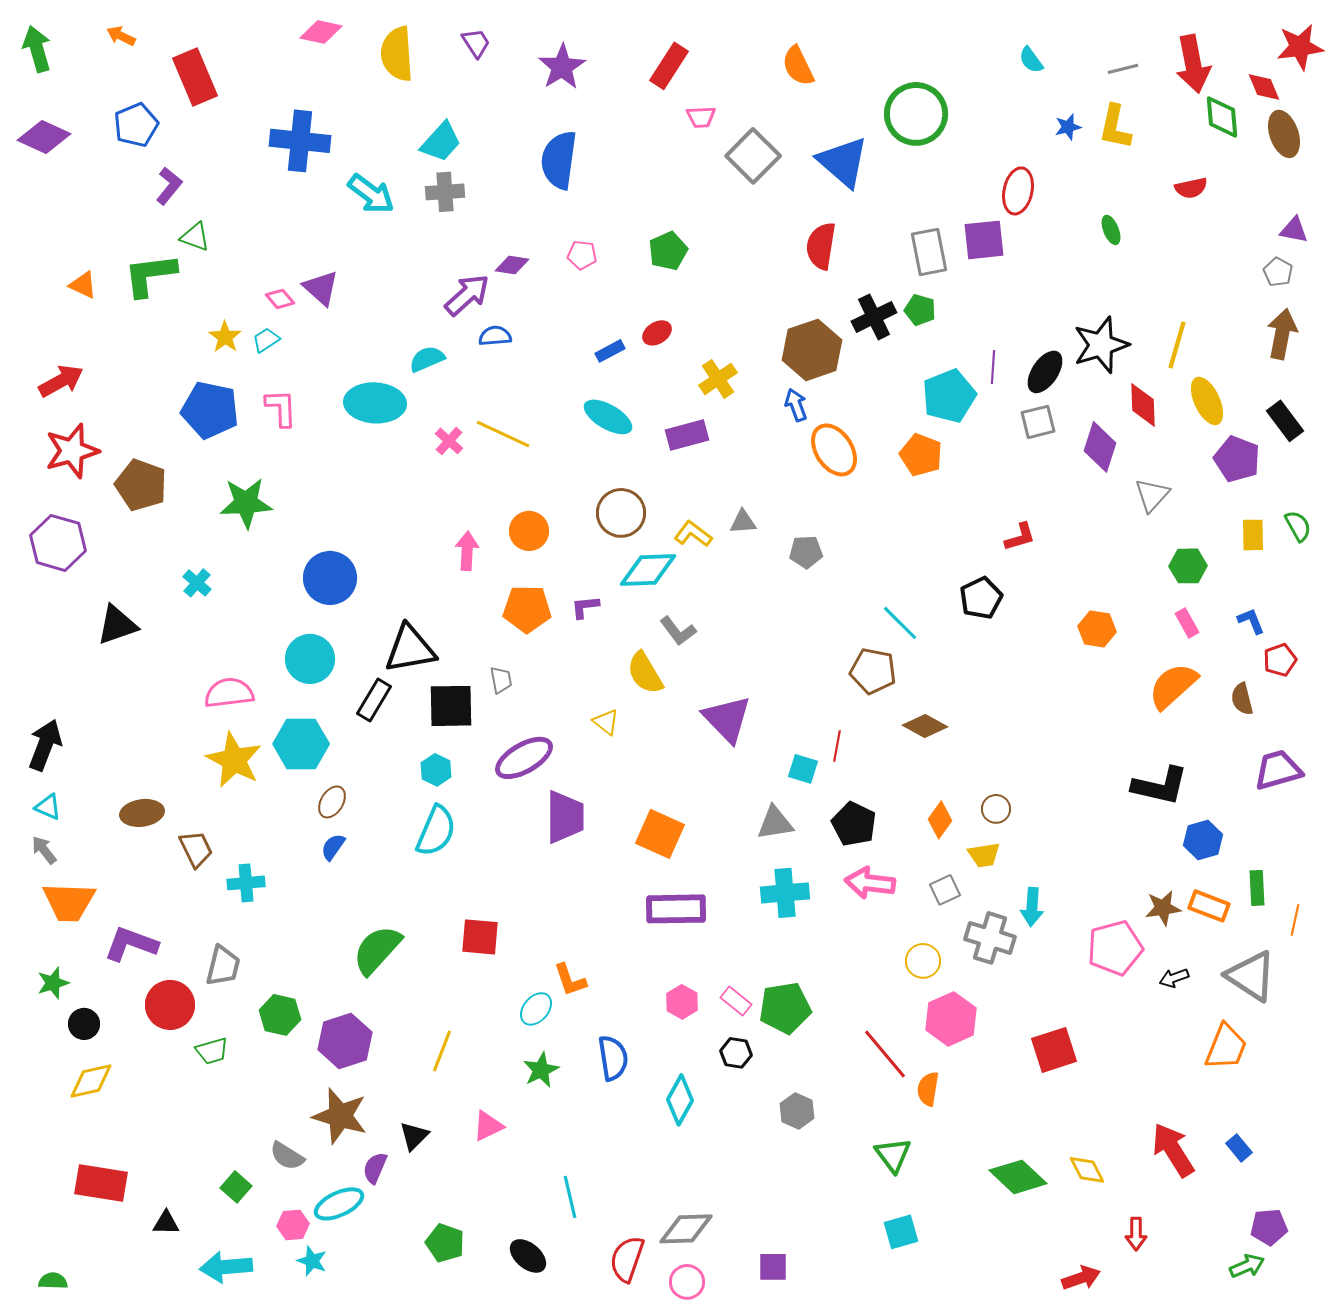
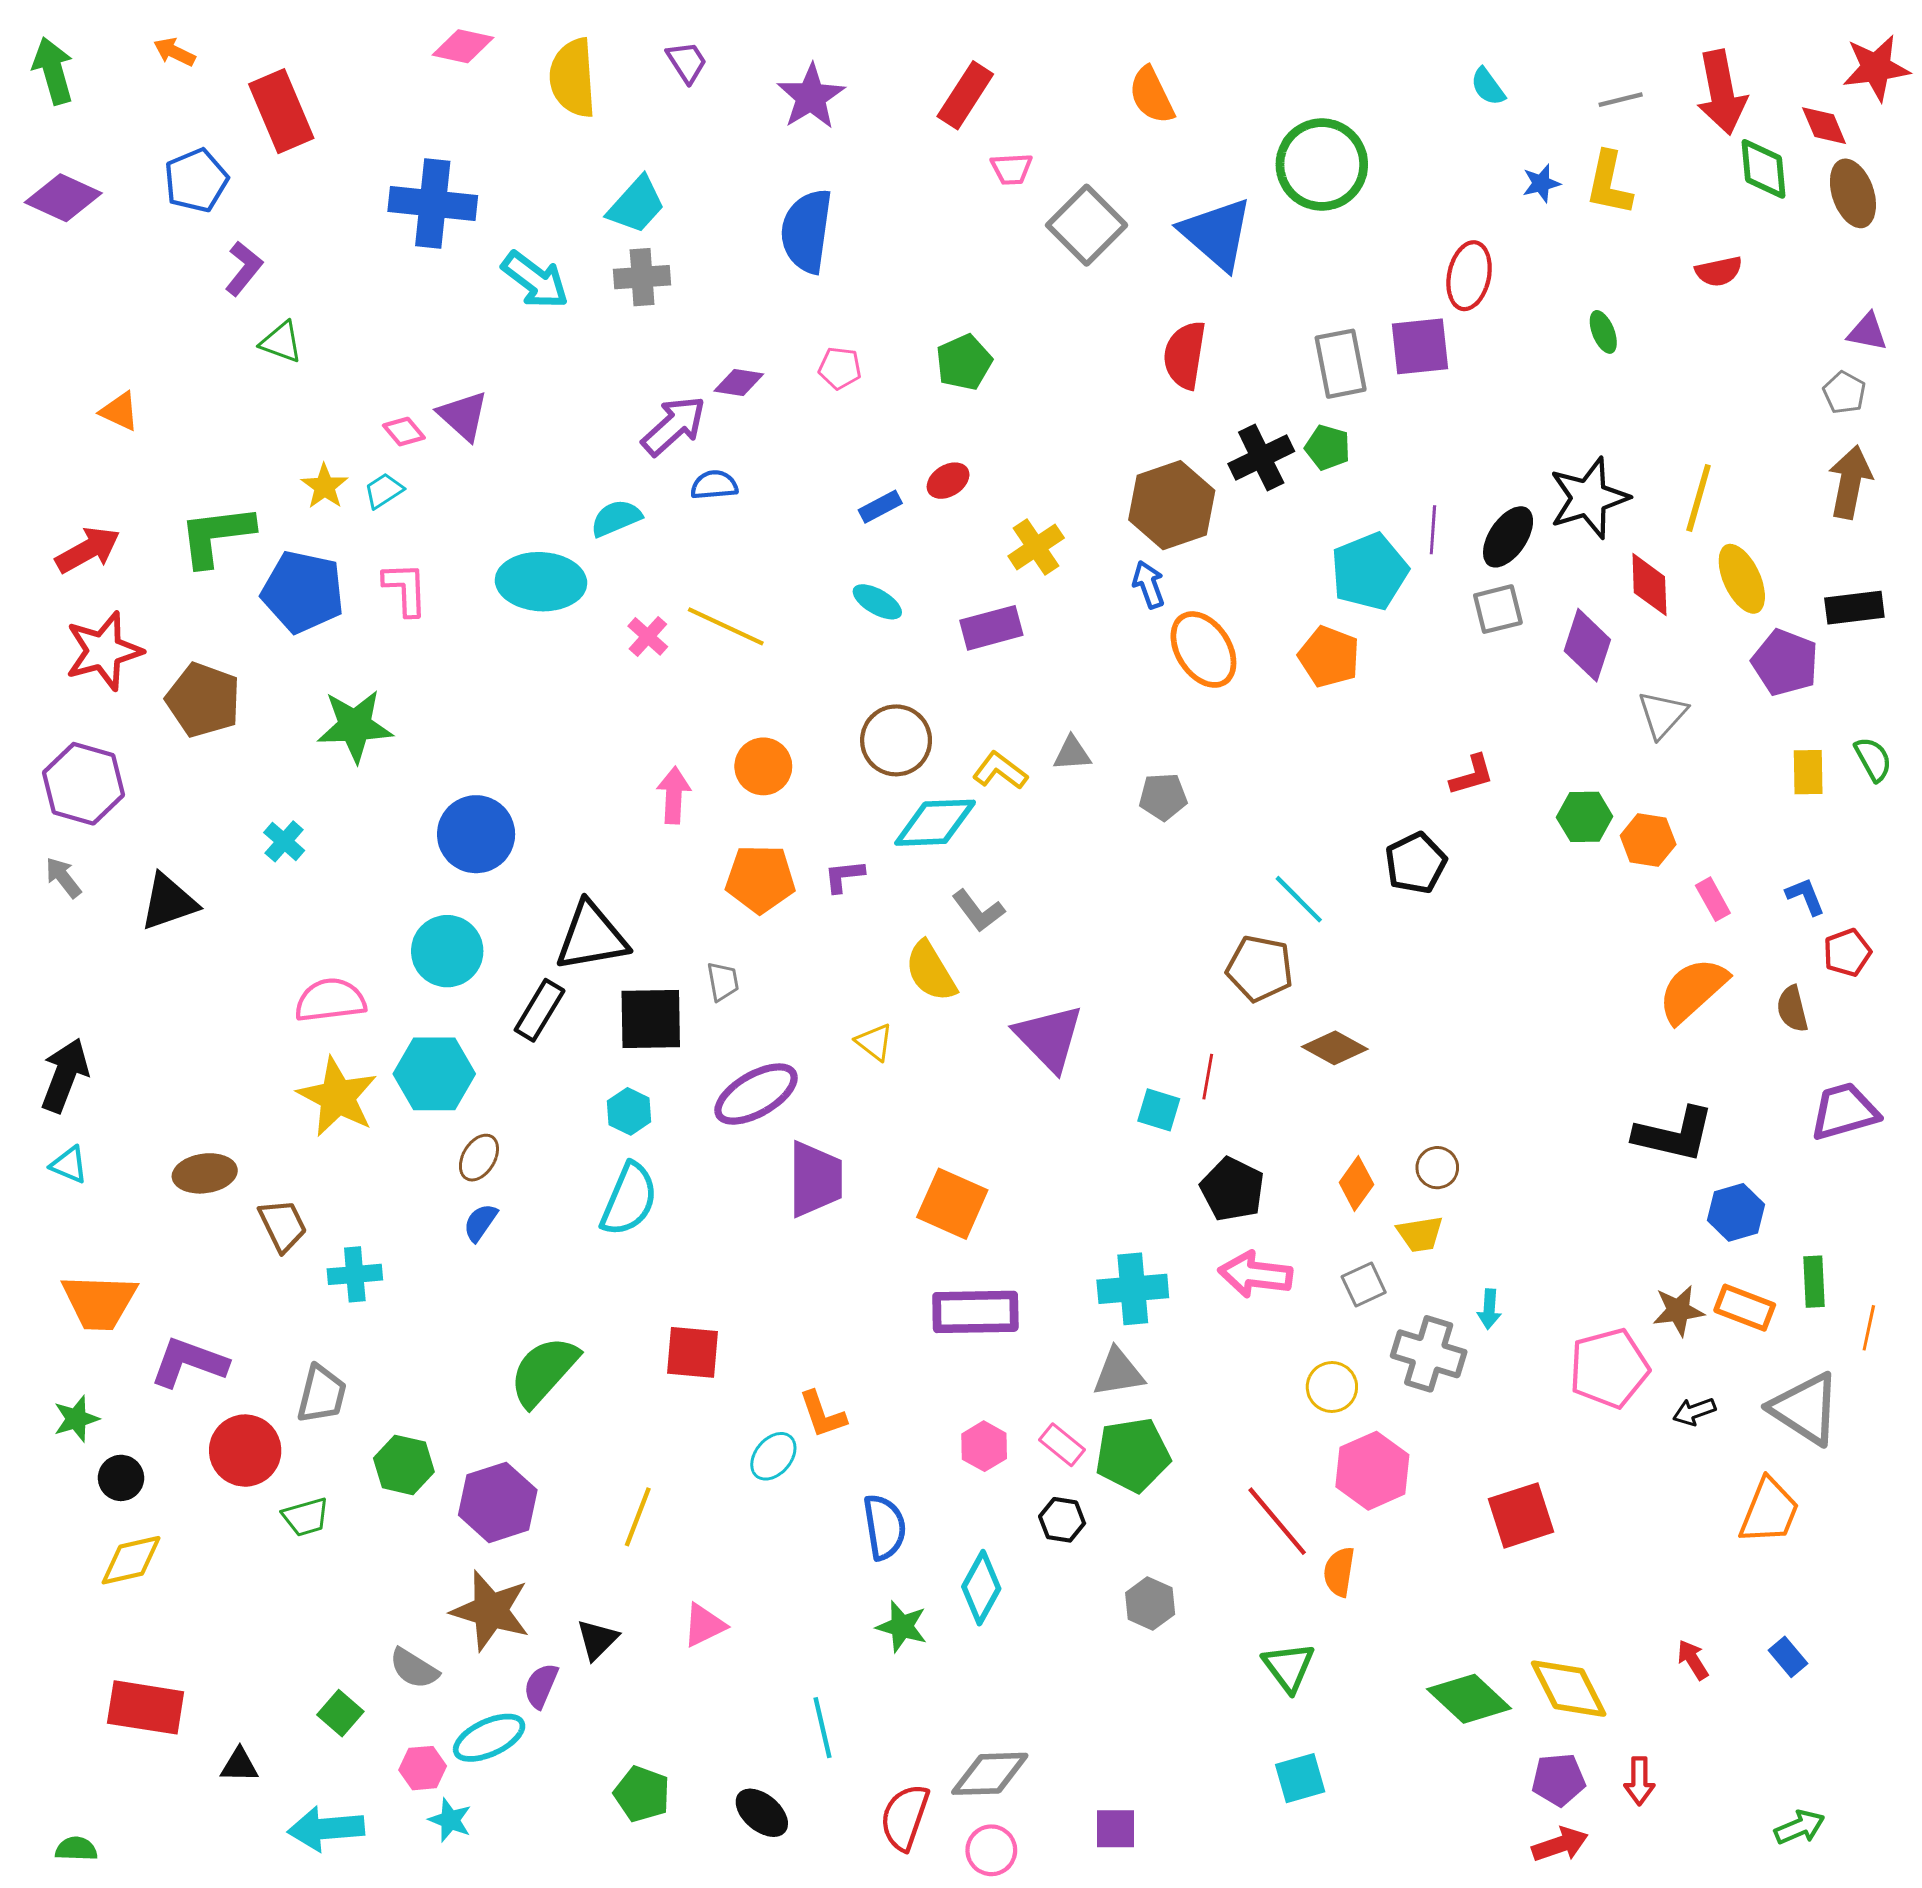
green L-shape: (150, 275) -> (216, 535), moved
cyan ellipse: (608, 417) -> (877, 602), size x0.7
black rectangle: (1285, 421) -> (1854, 608), turned -60
green hexagon: (1188, 566) -> (1585, 817), moved
orange hexagon: (1097, 629) -> (1648, 840), moved
gray triangle: (775, 823) -> (1118, 1373), moved
gray arrow: (44, 850) -> (63, 878), moved
cyan arrow: (1032, 907) -> (1489, 1309), size x0.7
green star: (541, 1070) -> (902, 1627), moved, turned -30
red arrow: (1173, 1150) -> (1693, 1660), size x0.5
yellow diamond: (1087, 1170) -> (1569, 1689), size x1.5
purple pentagon: (1269, 1227) -> (1559, 1780), moved

